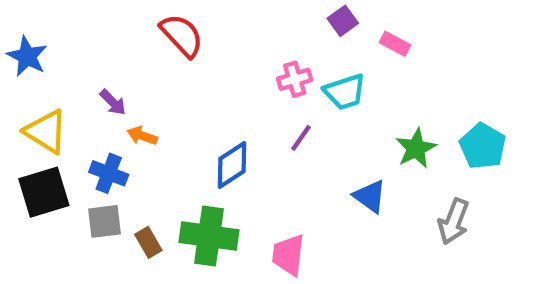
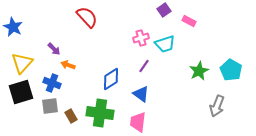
yellow triangle: (46, 132) -> (22, 63), turned 40
blue triangle: (370, 196) -> (141, 94), moved

